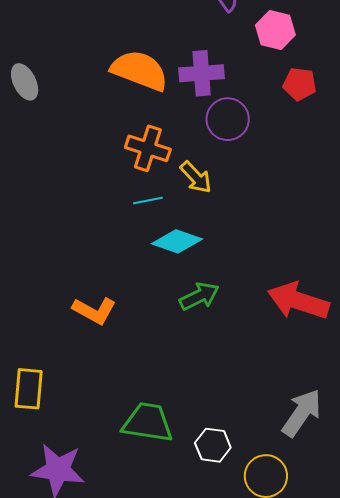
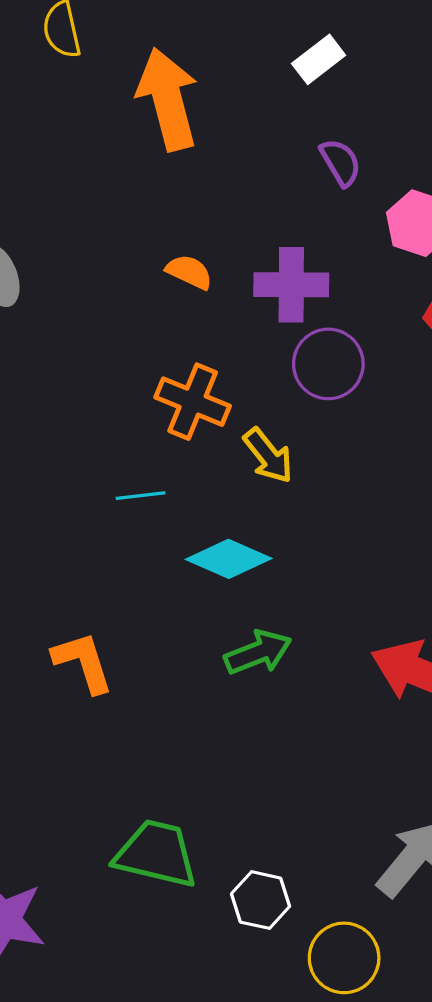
orange semicircle: (140, 70) -> (189, 272), size x0.5
cyan line: (148, 200) -> (141, 496), moved
orange L-shape: (94, 311) -> (83, 662), turned -141

